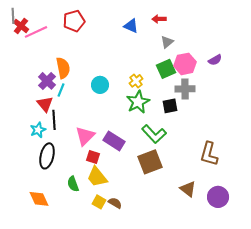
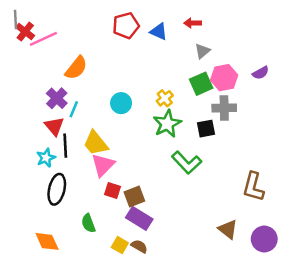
red pentagon: (74, 21) -> (126, 25), moved
orange semicircle: (63, 68) -> (76, 68), moved, turned 50
purple rectangle: (114, 141) -> (139, 218), moved
brown square: (150, 162) -> (134, 197), moved, size x0.7
yellow trapezoid: (97, 177) -> (96, 143), moved

